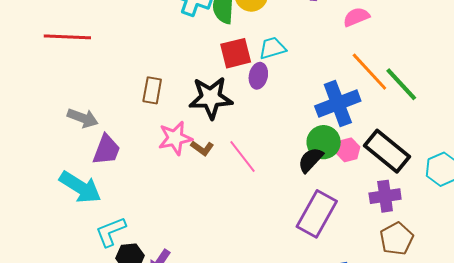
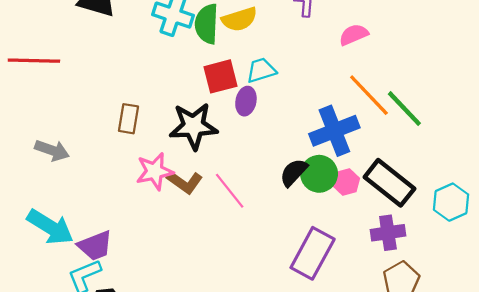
brown L-shape: (202, 148) -> (185, 182), size x1.4
purple trapezoid: (106, 150) -> (95, 246), moved, turned 48
black semicircle: (311, 160) -> (294, 172), moved

